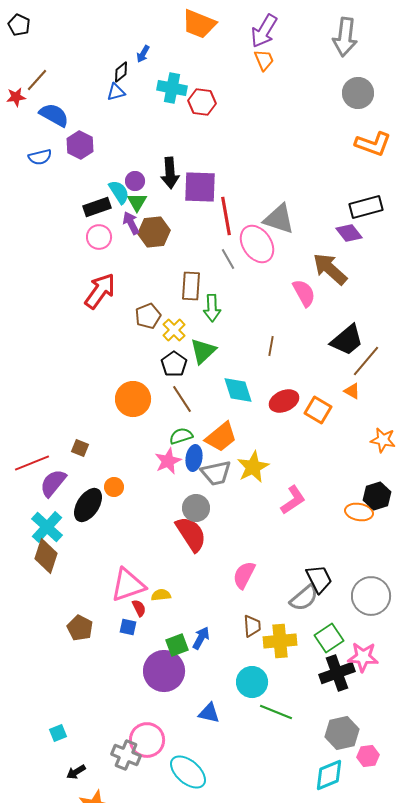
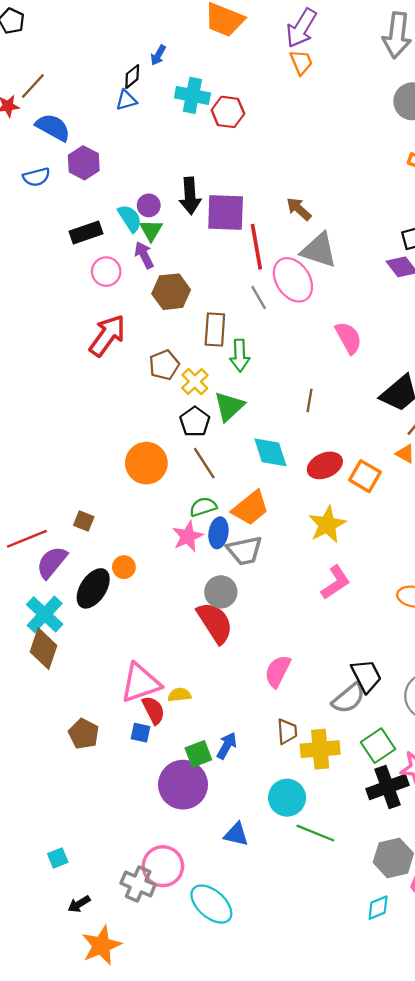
black rectangle: (97, 207) -> (86, 233), moved
brown hexagon: (154, 232) -> (171, 292), moved
brown arrow: (330, 269) -> (299, 209), moved, size x0.6
yellow star: (253, 467) -> (327, 525), moved
red semicircle: (139, 608) -> (153, 710), size x1.4
cyan diamond: (329, 775) -> (378, 908), size x0.7

